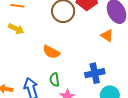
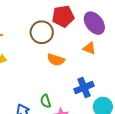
orange semicircle: (51, 52) -> (56, 60), moved

